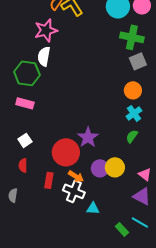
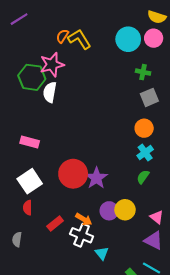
green cross: (132, 37) -> (143, 72), size x0.6
green hexagon: (27, 73) -> (32, 77), moved
white square: (25, 140) -> (30, 181), size x1.6
red circle: (66, 152) -> (73, 174), moved
red rectangle: (49, 180) -> (55, 224), turned 42
cyan triangle: (93, 208) -> (102, 253), turned 48

